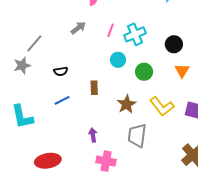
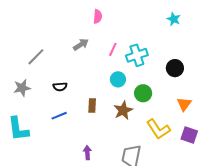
gray star: (22, 65) -> (22, 88), moved
orange triangle: (182, 71) -> (184, 104), moved
brown star: (127, 104) -> (123, 110), moved

